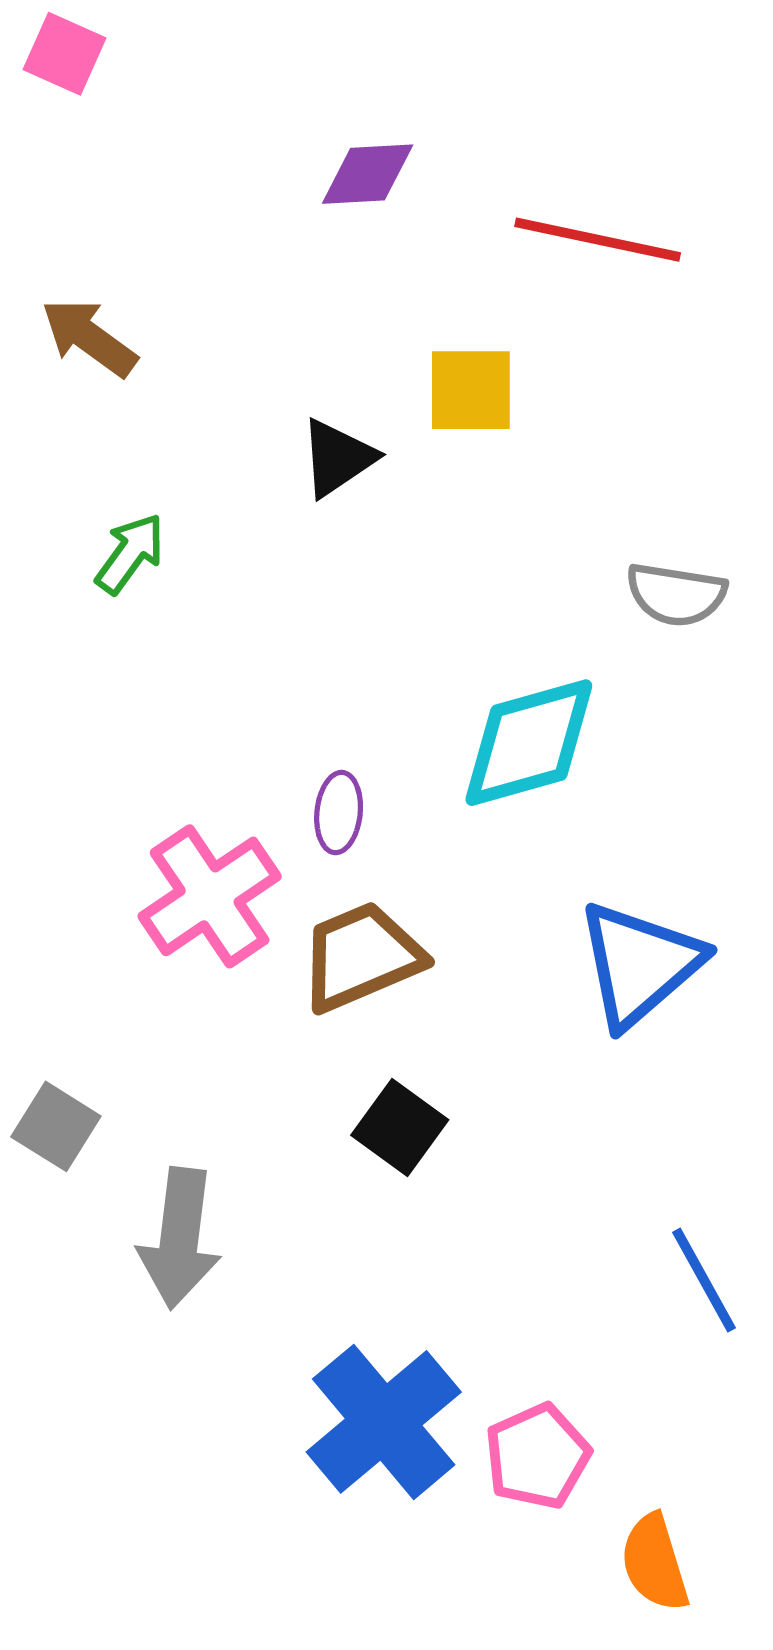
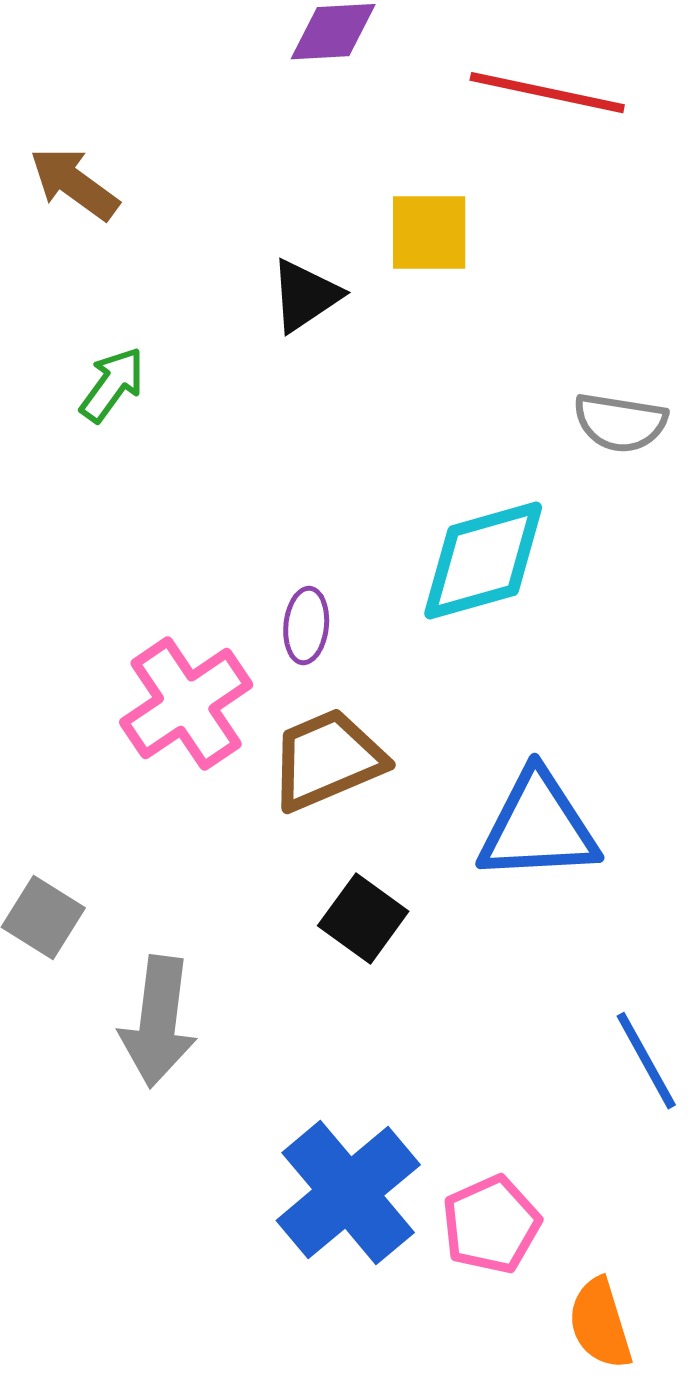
blue triangle: (640, 964) -> (538, 827), moved, turned 38

